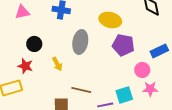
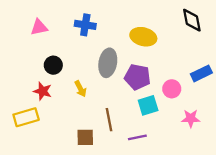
purple pentagon: (123, 45) -> (137, 77), moved
pink circle: (142, 70) -> (172, 89), moved
brown line: (81, 90) -> (109, 120), turned 66
cyan square: (124, 95) -> (148, 105), moved

